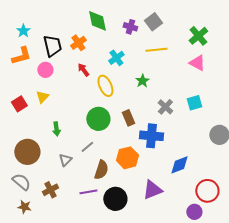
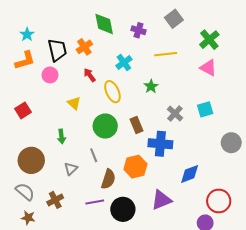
gray square: (153, 22) -> (174, 19), moved
yellow triangle: (42, 97) -> (74, 103), moved, turned -32
gray line: (87, 147) -> (94, 155), turned -72

